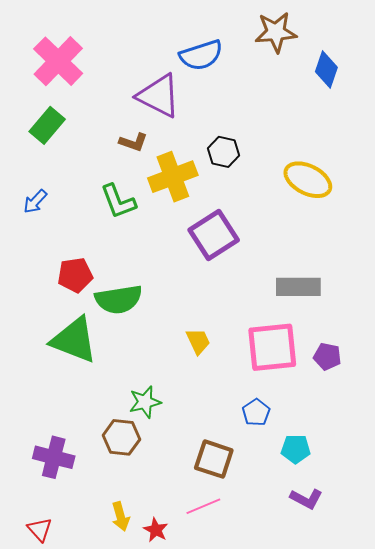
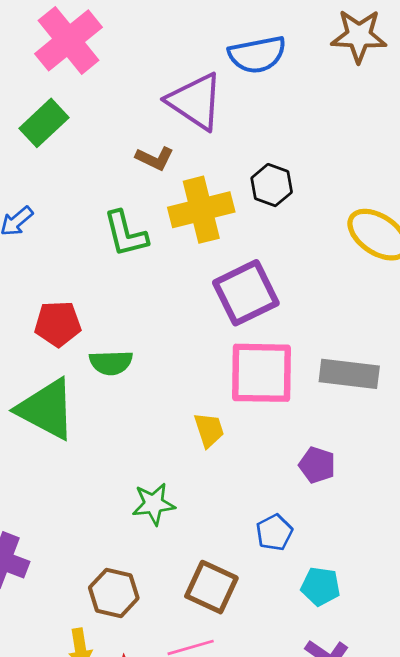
green semicircle: (119, 299) -> (111, 363), size x0.7
pink square: (272, 347) -> (262, 373), moved
purple pentagon: (327, 356) -> (317, 465), moved
green star: (145, 402) -> (154, 504), moved
brown hexagon: (121, 437) -> (114, 593), moved

